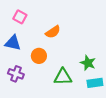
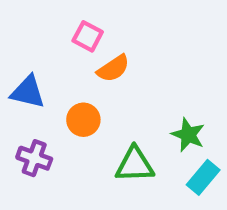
pink square: (20, 17) -> (88, 36), moved
cyan rectangle: (95, 83) -> (203, 177), turned -42

